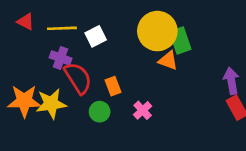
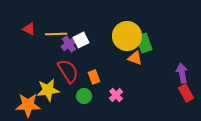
purple cross: (61, 58) -> (69, 44), moved, turned 35
orange star: (24, 101) -> (28, 105), moved

